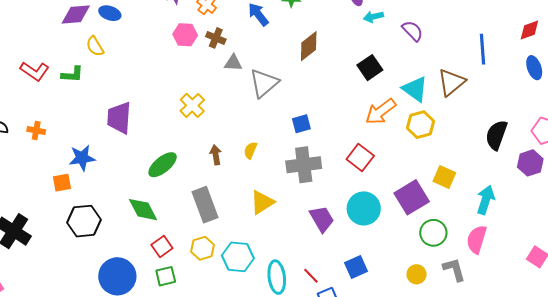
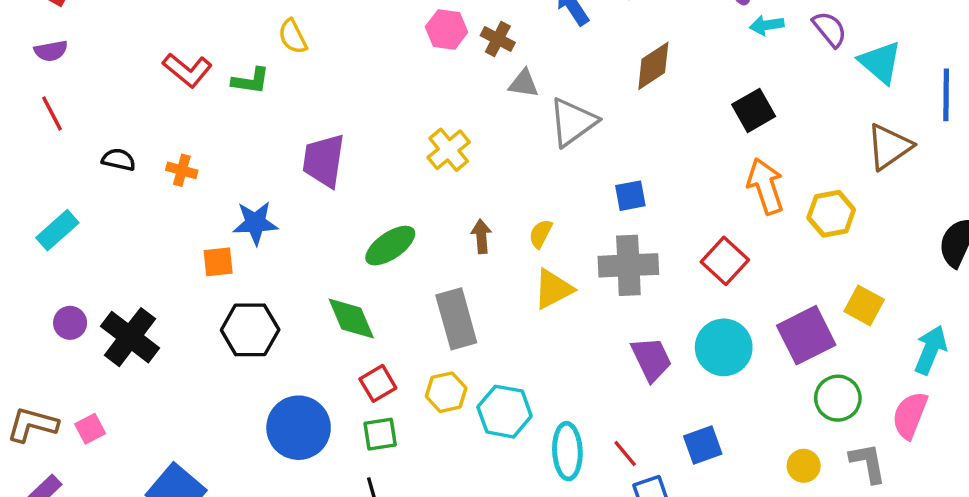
purple semicircle: (413, 31) -> (830, 29), moved
cyan triangle: (415, 89) -> (880, 62), moved
orange arrow: (381, 112) -> (766, 186), turned 104
yellow triangle: (262, 202) -> (553, 289), moved

